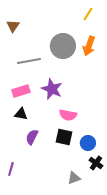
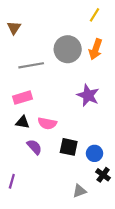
purple star: (52, 89) -> (88, 95), moved
pink semicircle: (68, 115) -> (47, 123), moved
purple semicircle: (32, 137) -> (34, 147), turned 112

